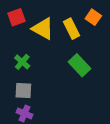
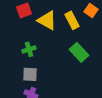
green cross: (22, 62) -> (29, 49), turned 32

